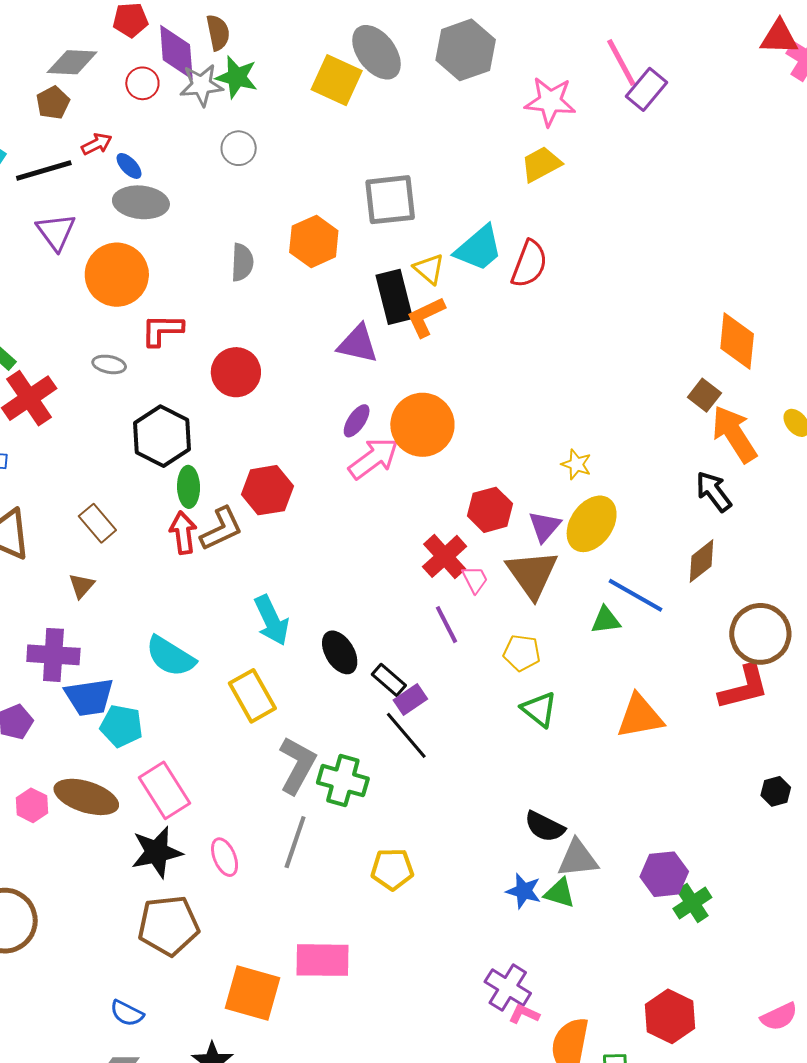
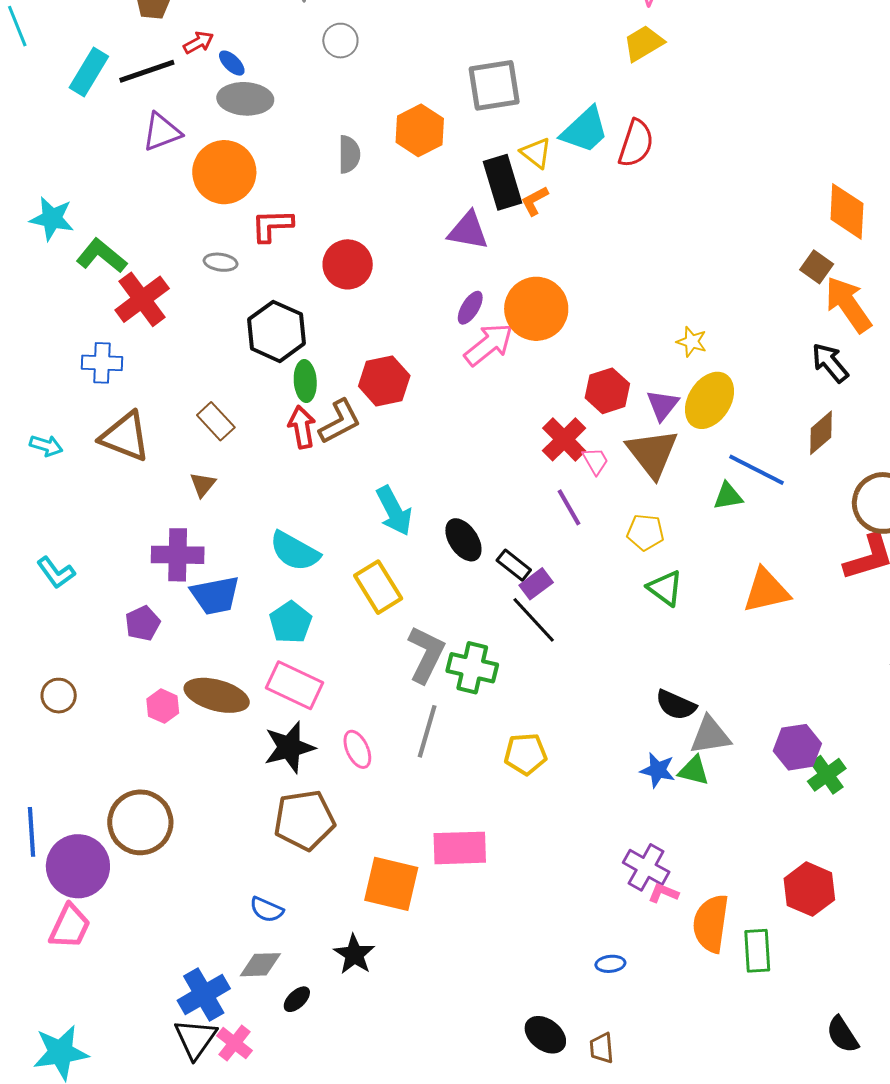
purple triangle: (56, 232) -> (162, 132), turned 48
orange L-shape: (426, 317) -> (535, 201), size x0.7
cyan pentagon: (121, 726) -> (291, 622), moved, turned 30
pink rectangle: (164, 790) -> (294, 685), turned -30

